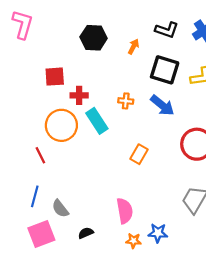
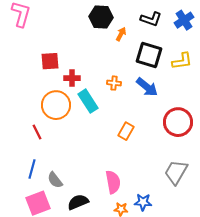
black hexagon: (94, 38) -> (101, 17), moved
black semicircle: (86, 233) -> (78, 202), size x1.5

